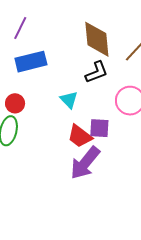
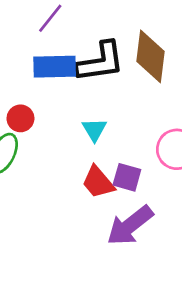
black L-shape: (97, 72) -> (100, 62), moved, size x1.5
purple arrow: (85, 163) -> (130, 226), moved

